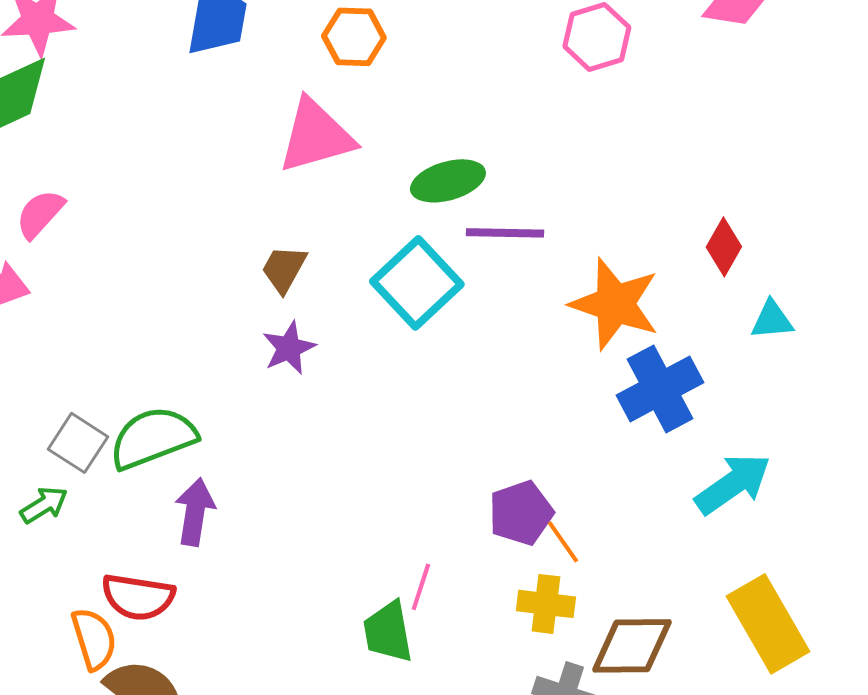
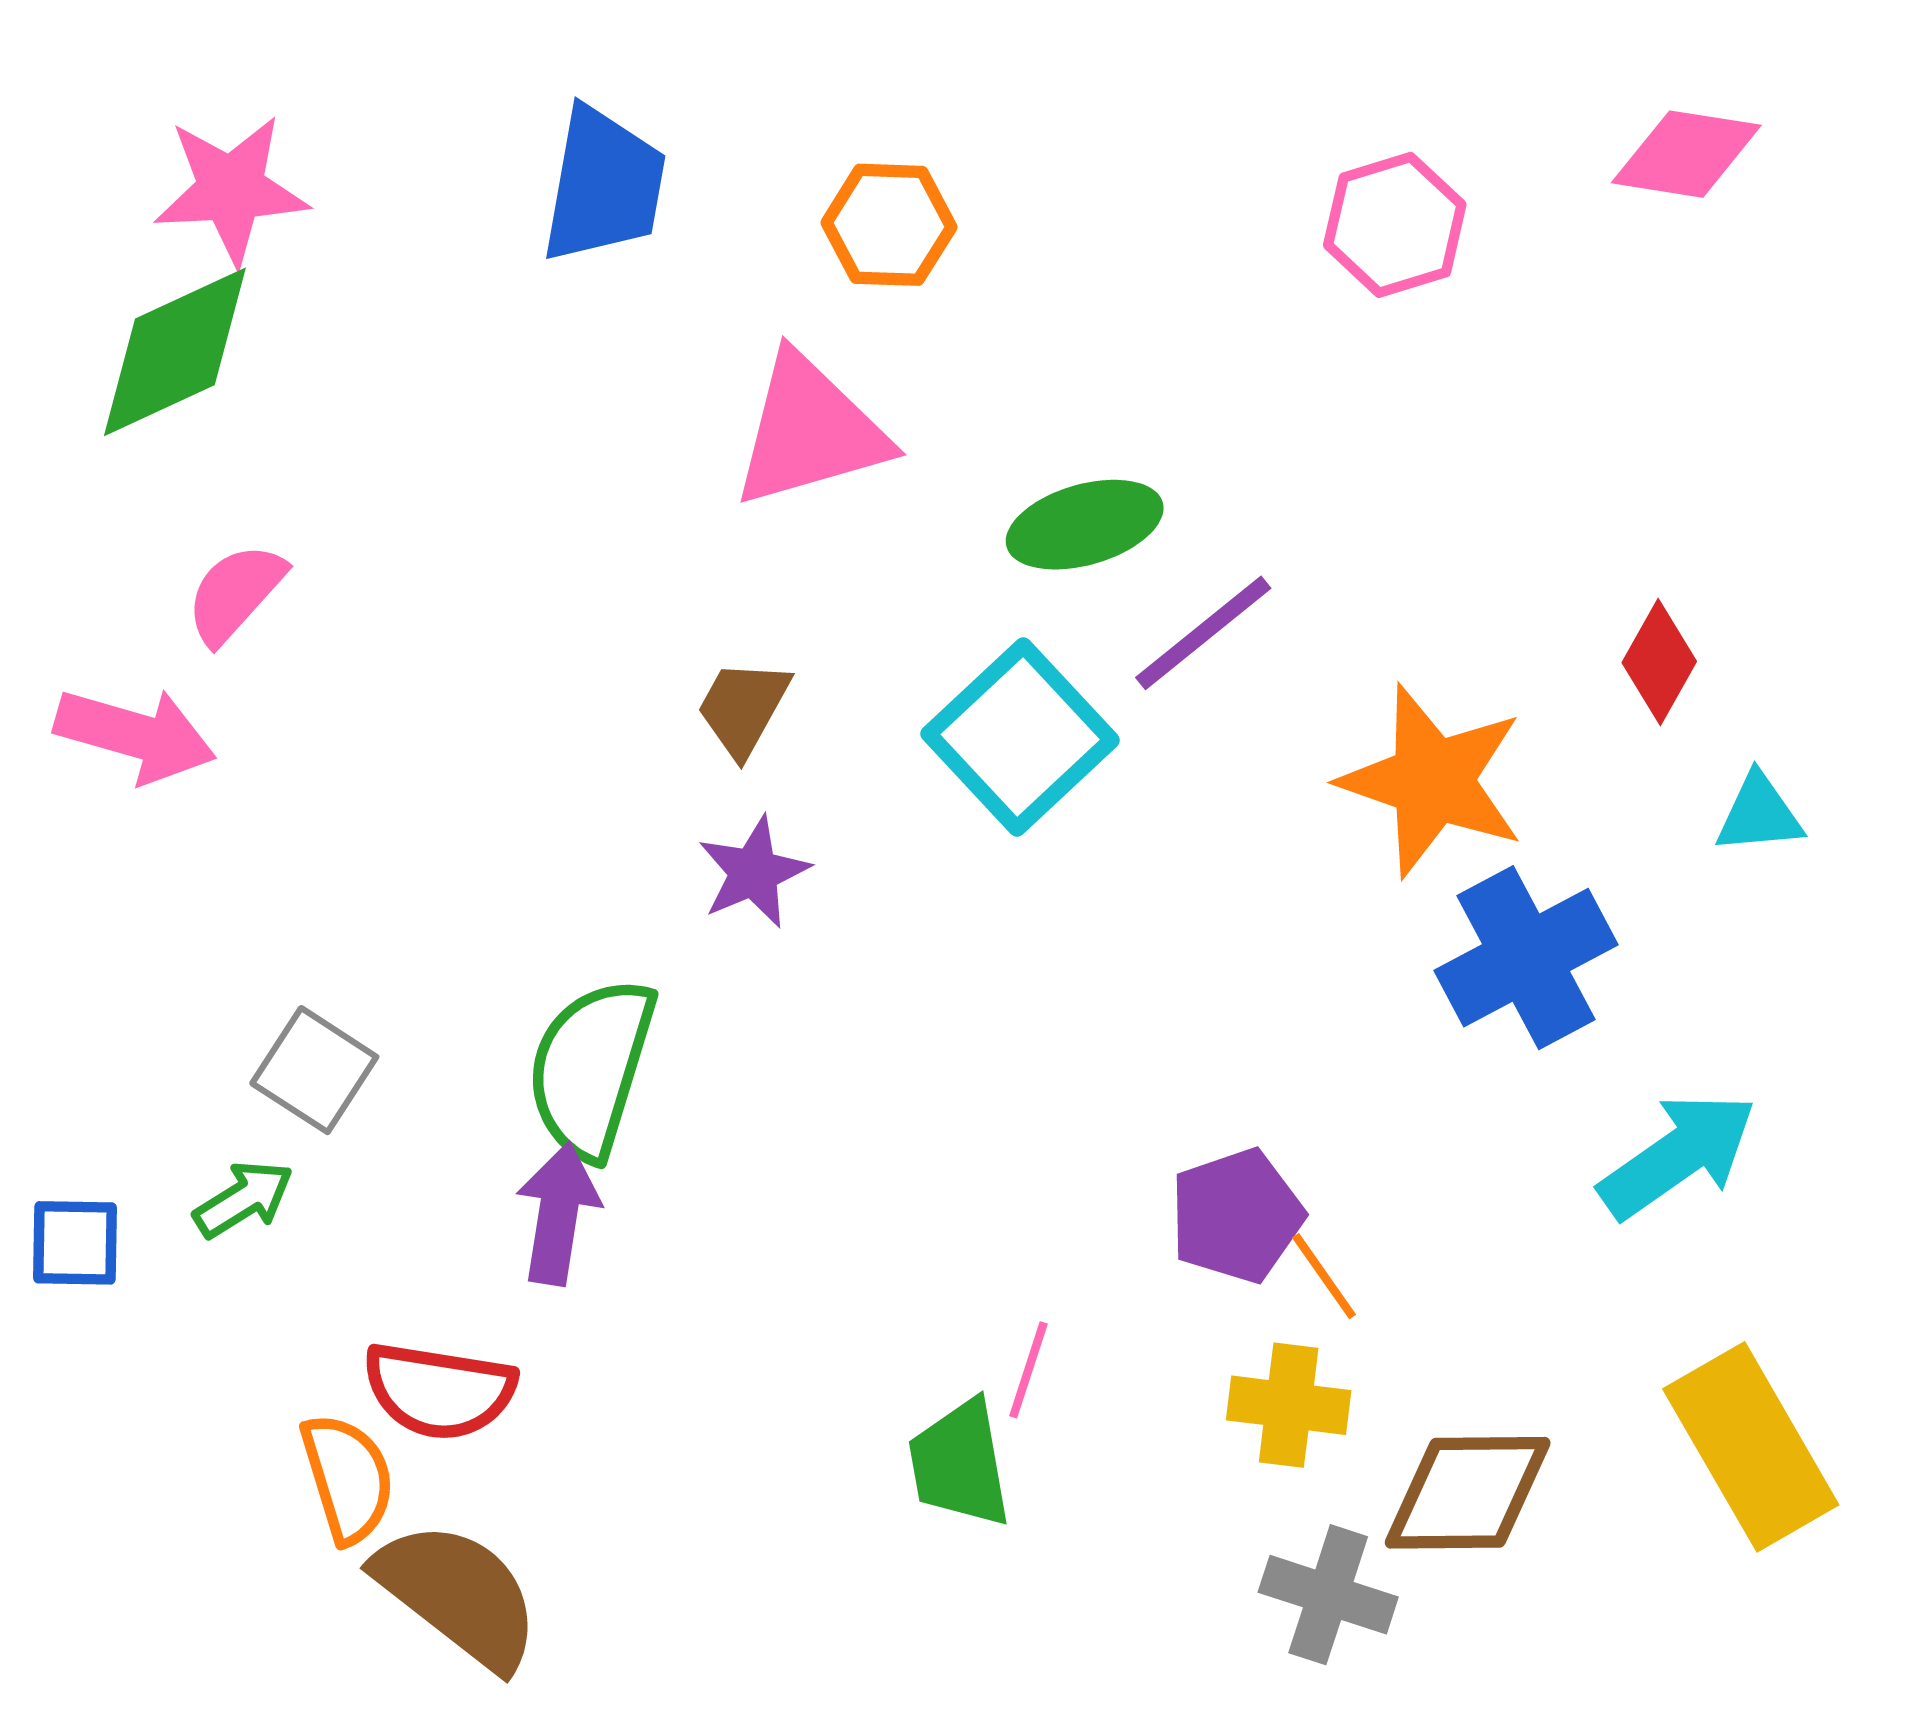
purple line: (505, 233) -> (1203, 633), turned -40
green semicircle: (153, 438) -> (591, 1068), moved, turned -52

